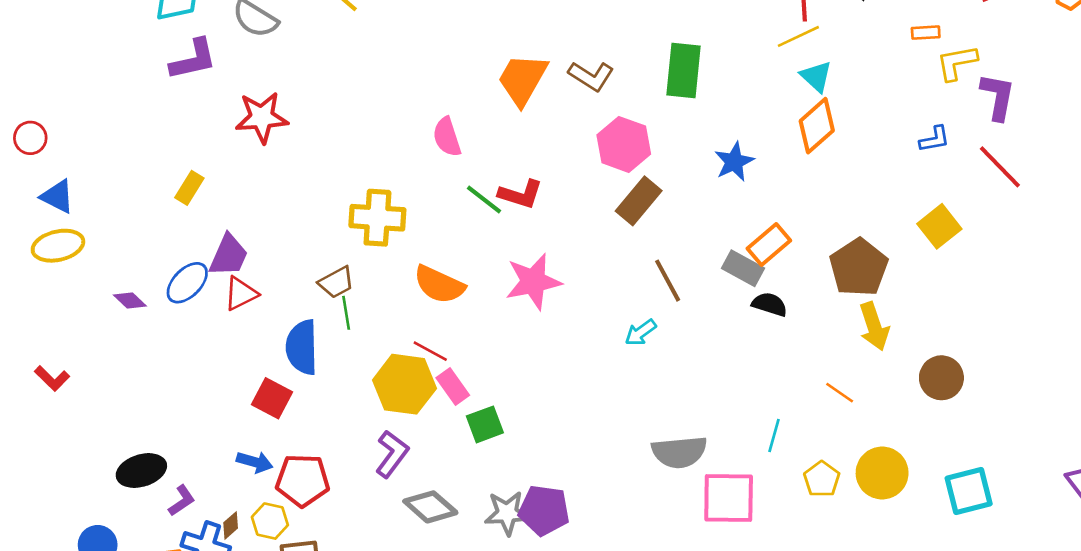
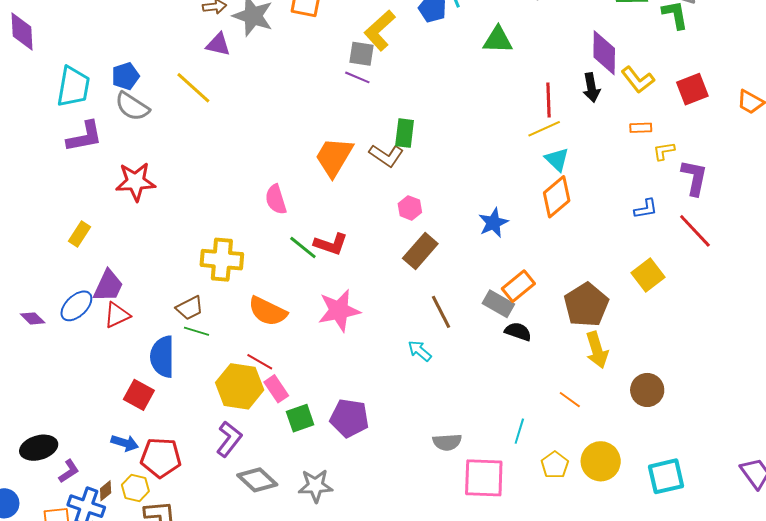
yellow L-shape: (957, 63) -> (664, 151), size x0.7
green rectangle: (684, 71) -> (405, 133), moved, size x0.7
pink hexagon: (624, 144) -> (410, 208), size x0.6
green line: (346, 313) -> (196, 331), turned -65
cyan arrow: (641, 332) -> (420, 351), turned 75
gray semicircle: (679, 452) -> (447, 442), size x0.7
purple pentagon: (544, 510) -> (349, 418), moved

